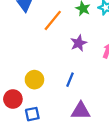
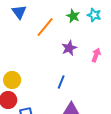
yellow circle: (34, 80) -> (12, 80), moved

